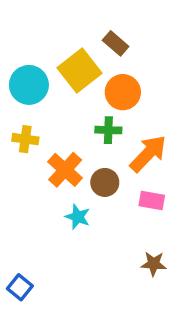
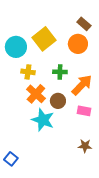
brown rectangle: (116, 43) -> (84, 24), moved
orange circle: (123, 92) -> (78, 44), moved
yellow cross: (25, 139) -> (28, 72), moved
cyan star: (78, 217) -> (43, 120), size x1.6

